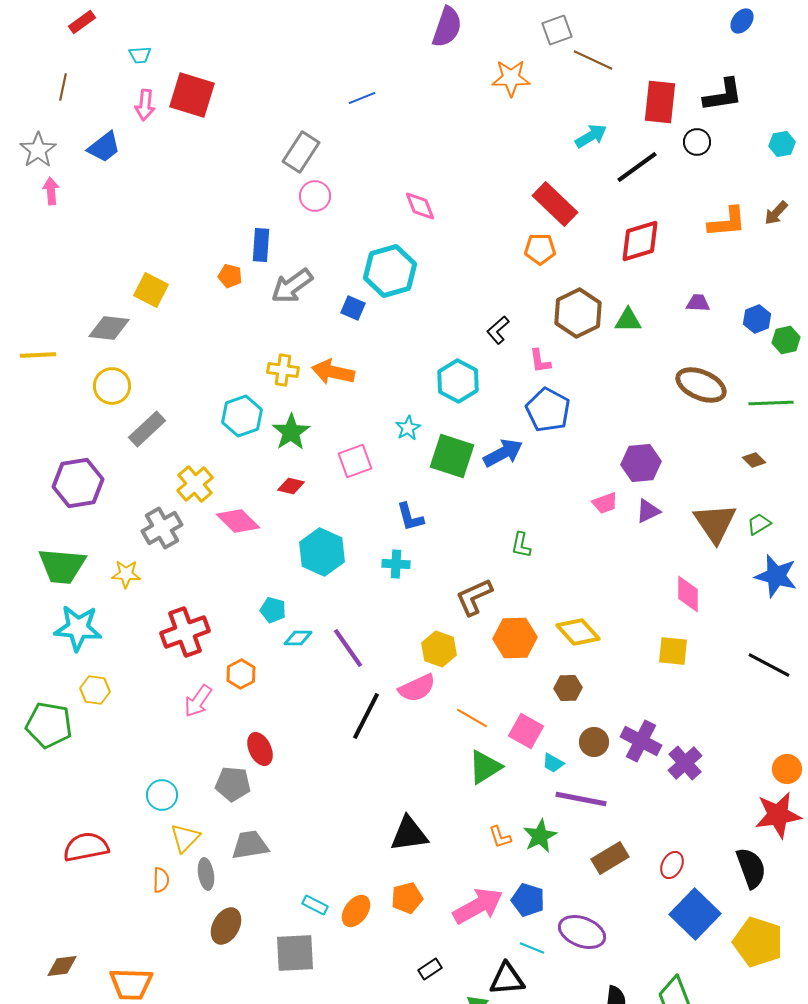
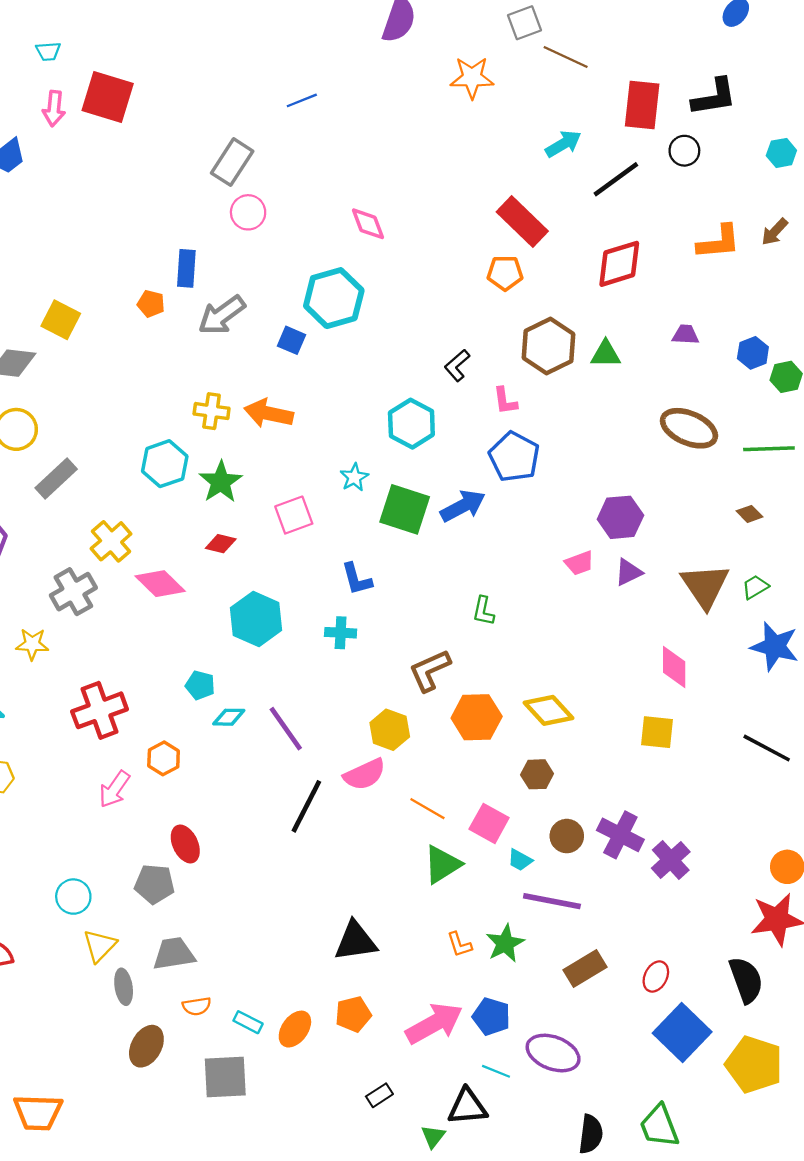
orange semicircle: (161, 880) -> (197, 1006), moved, turned 80

